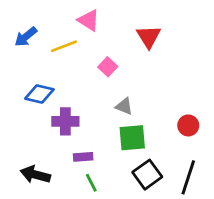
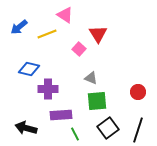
red triangle: (149, 37) -> (98, 34), moved
purple rectangle: (83, 157) -> (61, 115), size x1.5
green line: (91, 183) -> (75, 134), moved

